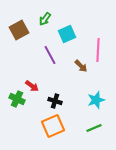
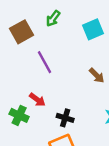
cyan square: (67, 34) -> (93, 29), moved
purple line: (50, 55) -> (45, 62), moved

